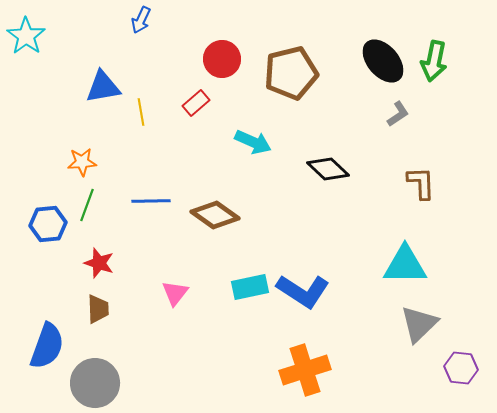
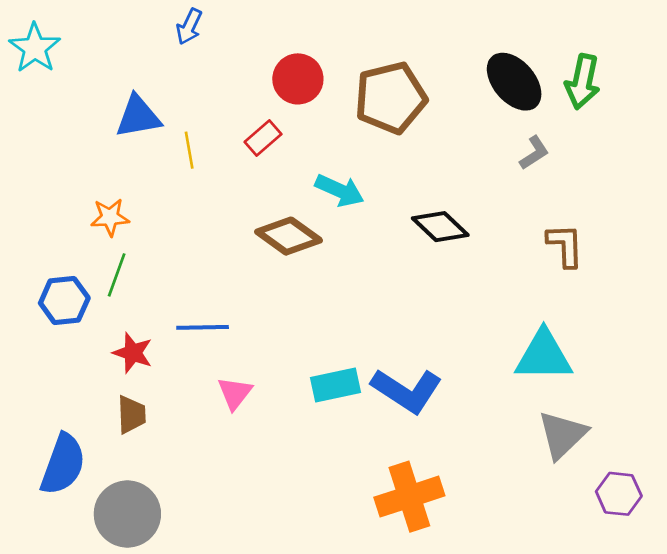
blue line: (151, 201) -> (203, 327), moved
brown diamond: (215, 215) -> (289, 236), moved

